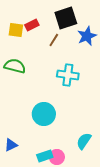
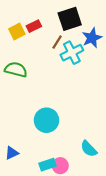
yellow square: (16, 30) -> (17, 31), turned -35
cyan cross: (68, 75) -> (72, 53), moved, turned -35
cyan semicircle: (84, 141) -> (89, 149), turned -78

